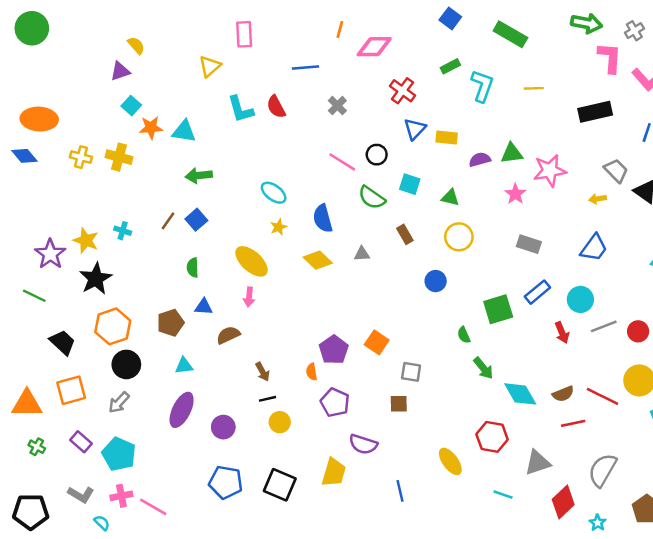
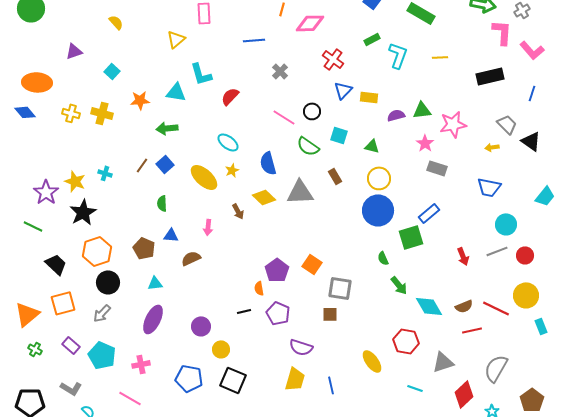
purple triangle: (120, 71) -> (74, 51), moved
red semicircle: (276, 107) -> (230, 96), moved, turned 72
orange star: (151, 128) -> (140, 100), moved
cyan triangle: (184, 131) -> (176, 92), moved
gray rectangle: (529, 244) -> (437, 168), moved
blue trapezoid: (594, 248) -> (489, 187), turned 65
gray triangle: (362, 254) -> (300, 192), size x2.0
yellow ellipse: (252, 261) -> (204, 177), moved
blue circle: (436, 281) -> (378, 210), moved, size x1.8
blue rectangle: (537, 292) -> (429, 213), moved
cyan circle: (580, 299) -> (506, 224), moved
brown pentagon: (171, 323) -> (144, 248), turned -30
brown arrow: (263, 372) -> (238, 211), moved
gray square: (411, 372) -> (340, 288), size x1.4
black line: (267, 399) -> (244, 311), moved
orange triangle: (27, 404) -> (27, 314), turned -40
yellow circle: (280, 422) -> (221, 349), moved
purple circle: (223, 427) -> (201, 326), moved
yellow trapezoid: (334, 472) -> (295, 379), moved
pink cross: (121, 496) -> (141, 364), moved

